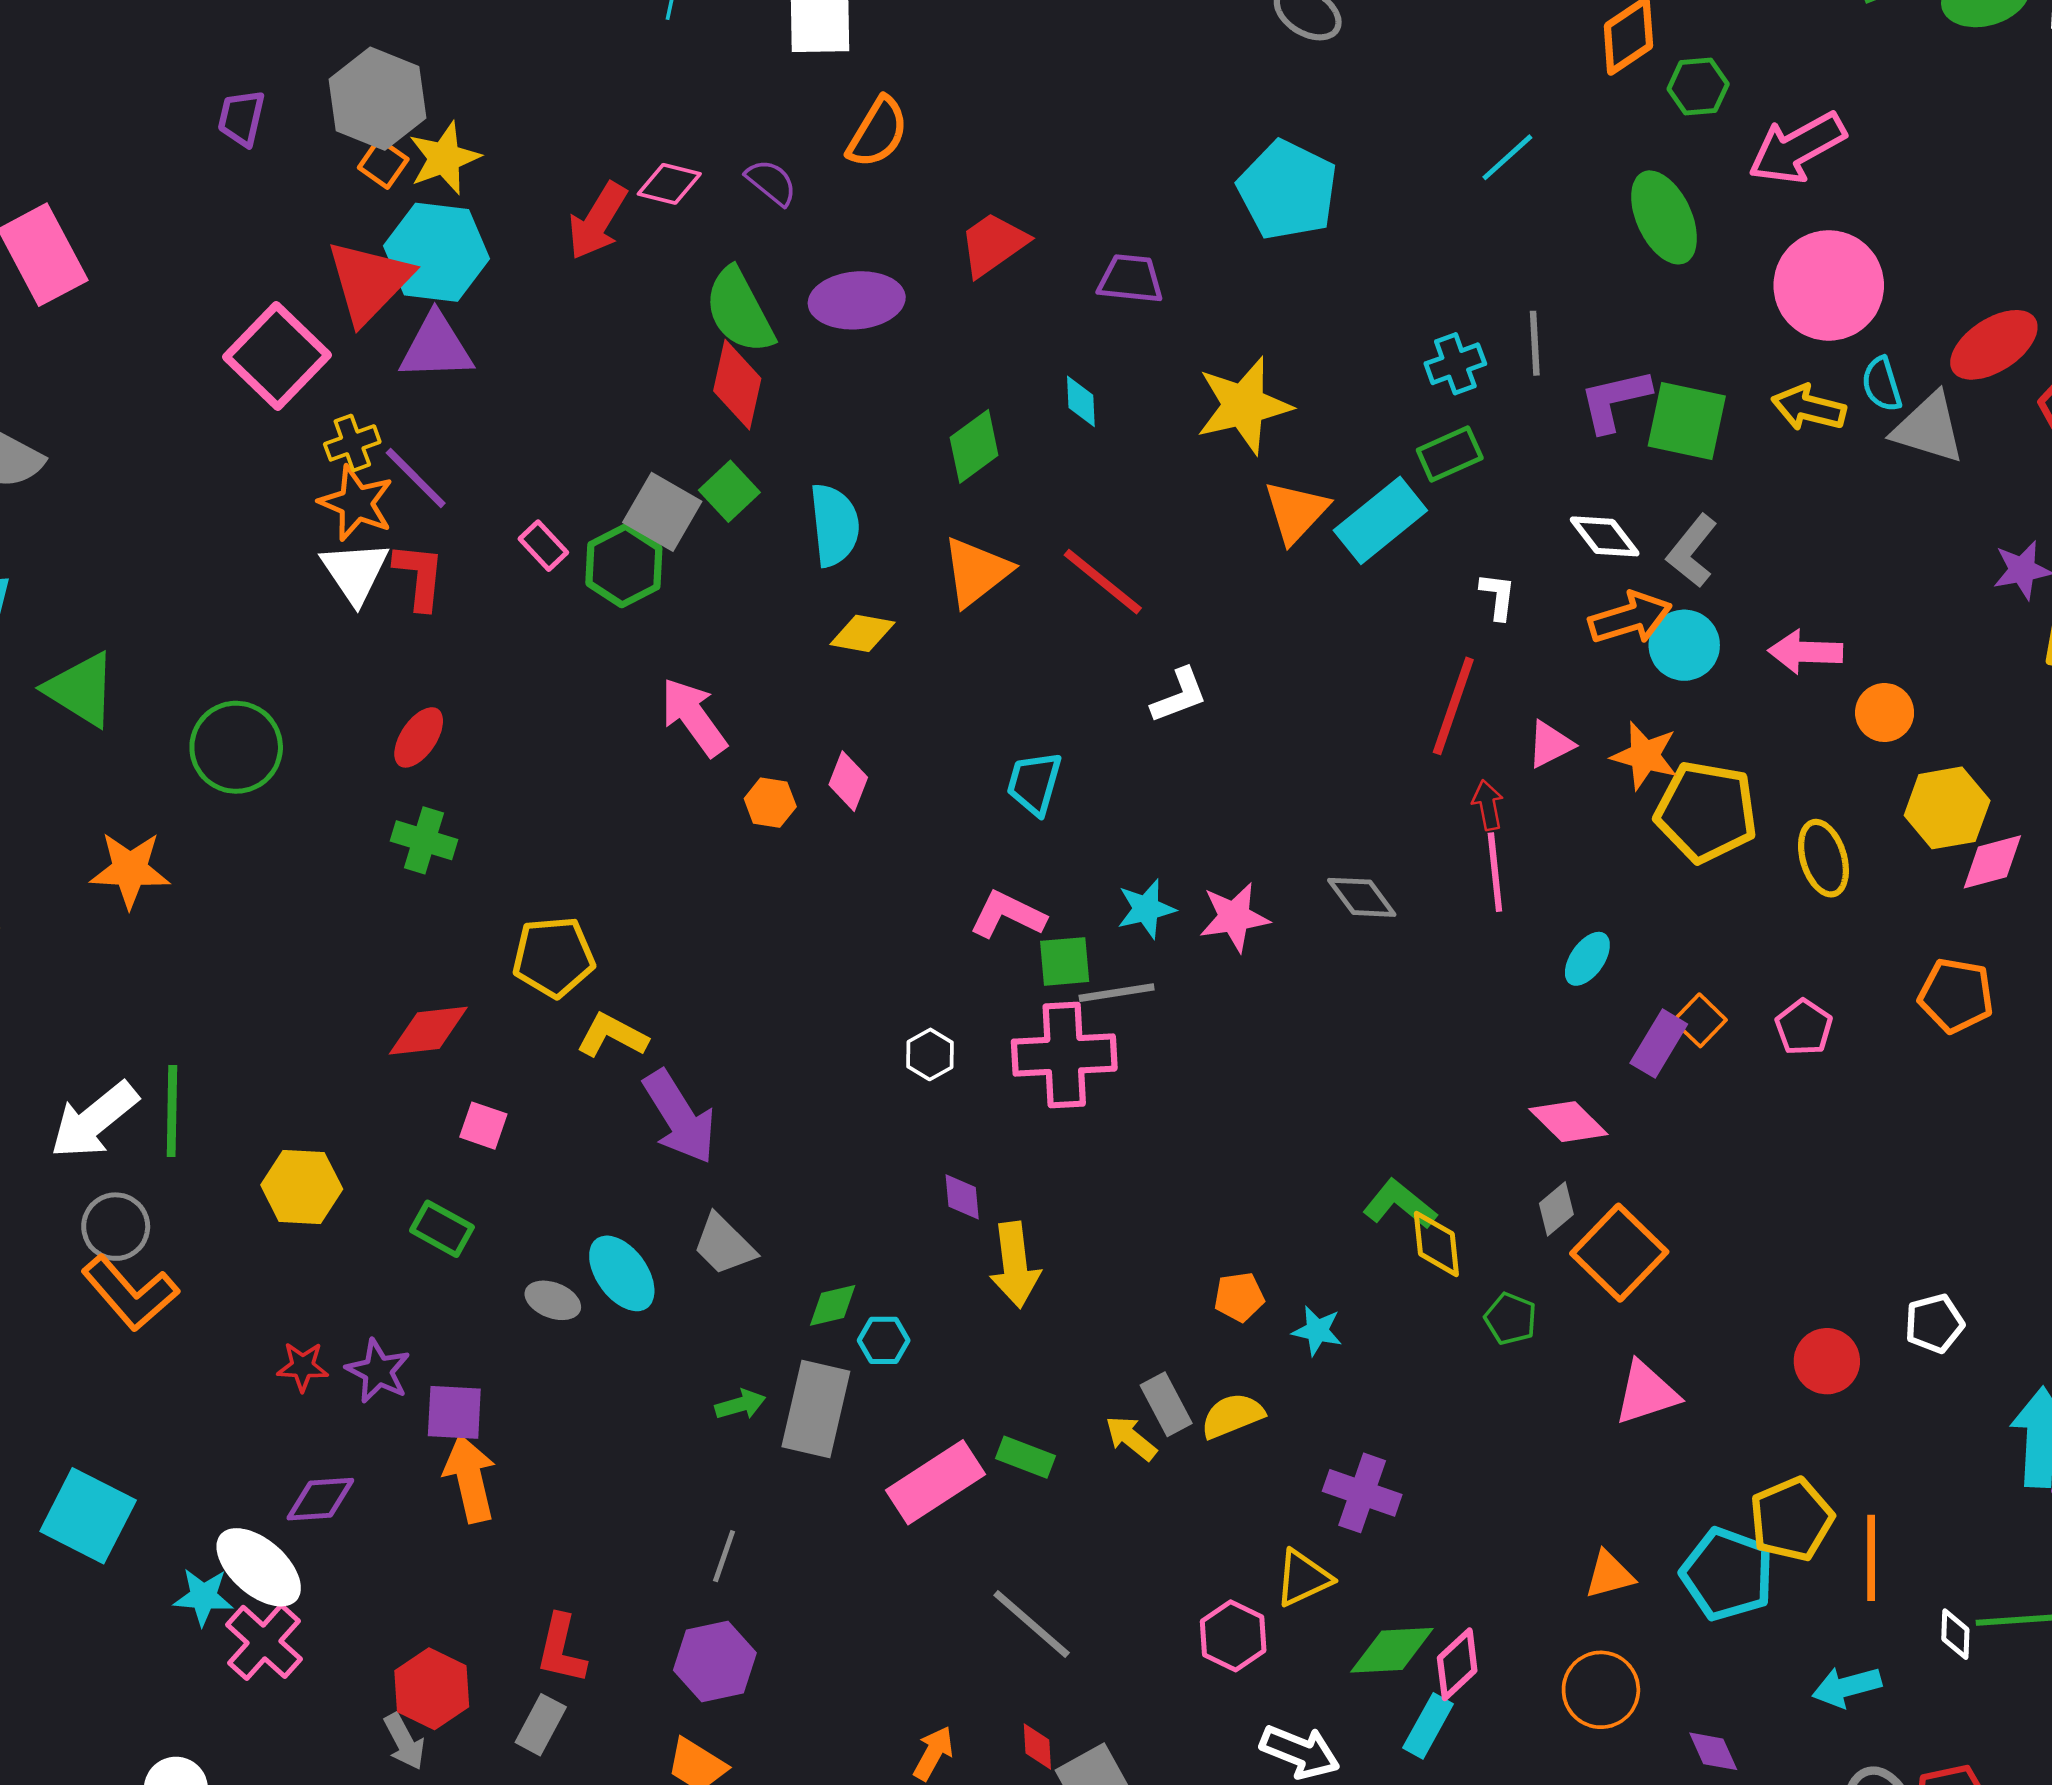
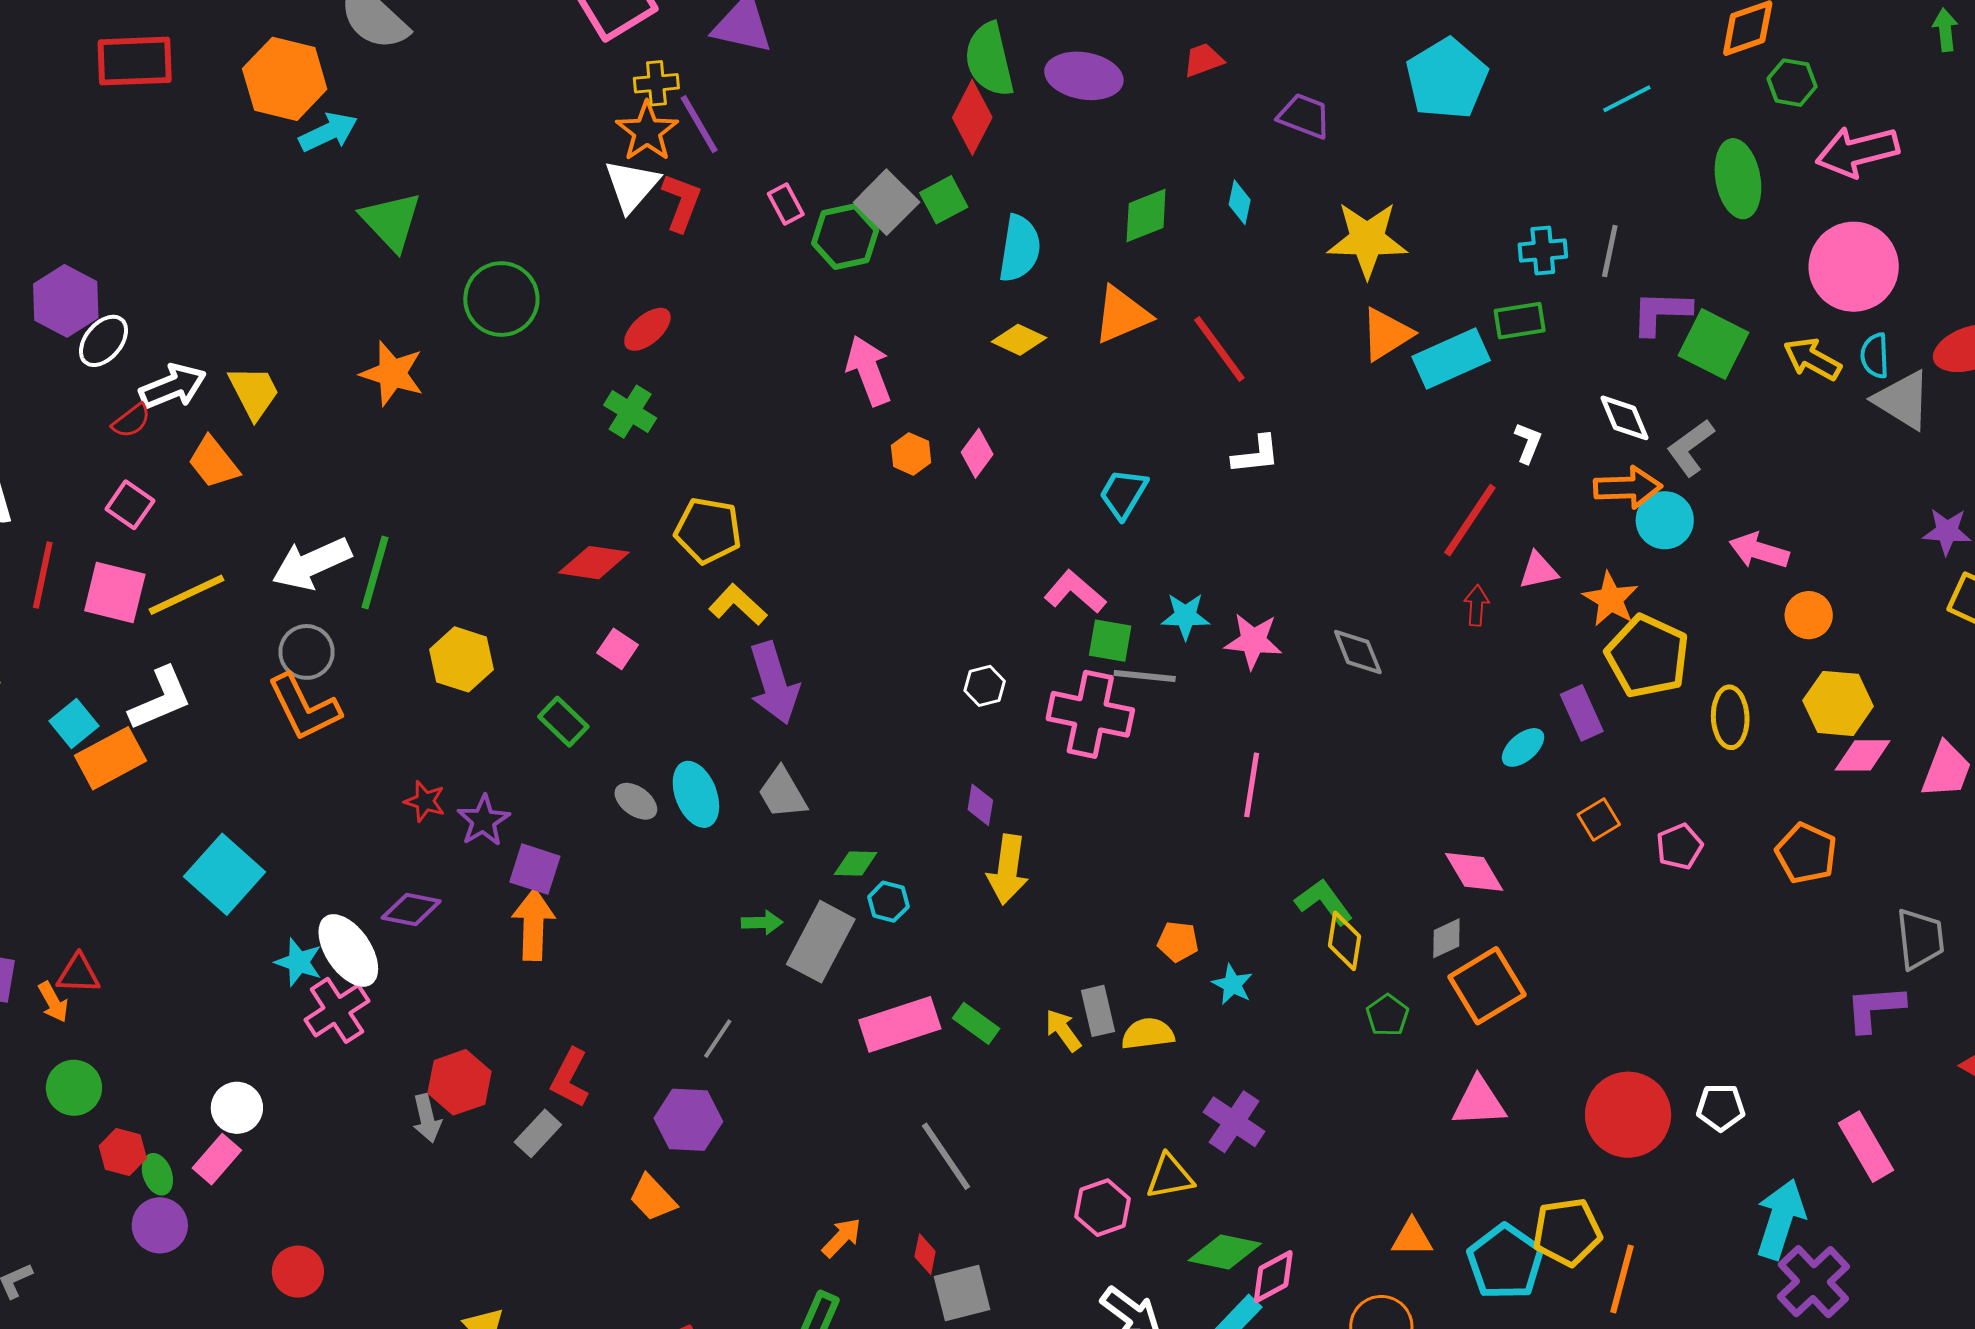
red trapezoid: (993, 244) -> (1203, 60), size x0.7
pink line: (1495, 872) -> (1252, 785), moved
purple rectangle: (1659, 1044) -> (1582, 713), moved, turned -70
red circle: (1827, 1361) -> (1628, 1115), size x1.6

